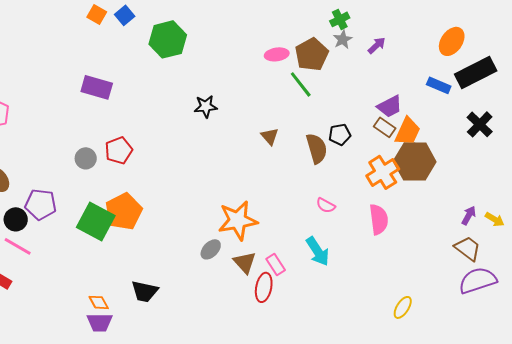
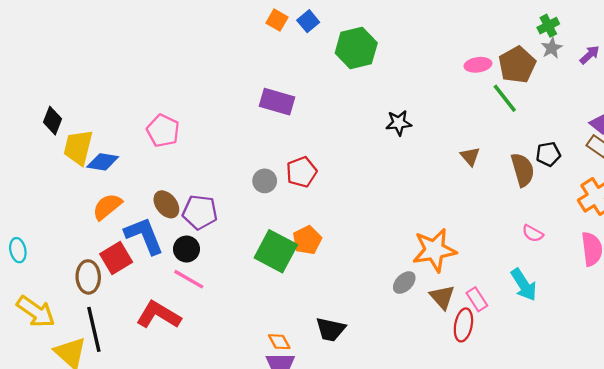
purple pentagon: (41, 204) -> (200, 212), moved
orange pentagon: (124, 211) -> (307, 240), size x0.7

